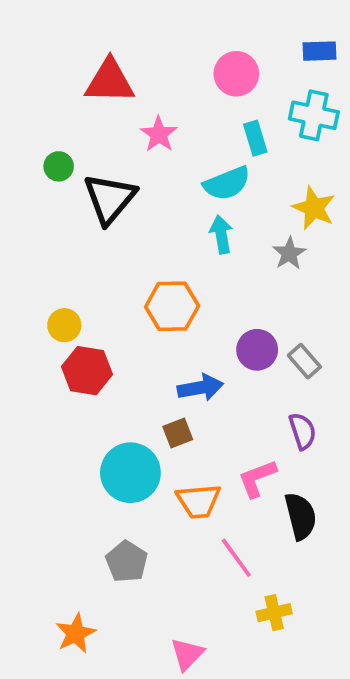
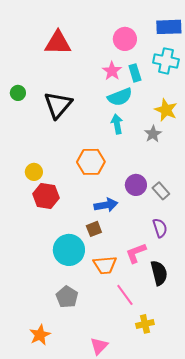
blue rectangle: (320, 51) -> (169, 27), size x1.4
pink star: (159, 134) -> (112, 71), moved
green circle: (59, 166) -> (18, 93), moved

